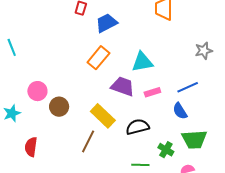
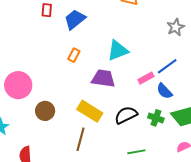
orange rectangle: (98, 58) -> (74, 55), size x0.6
pink circle: (37, 91) -> (18, 85), moved, size x1.4
pink rectangle: (152, 92) -> (146, 78), moved
green cross: (166, 150) -> (156, 118), moved

